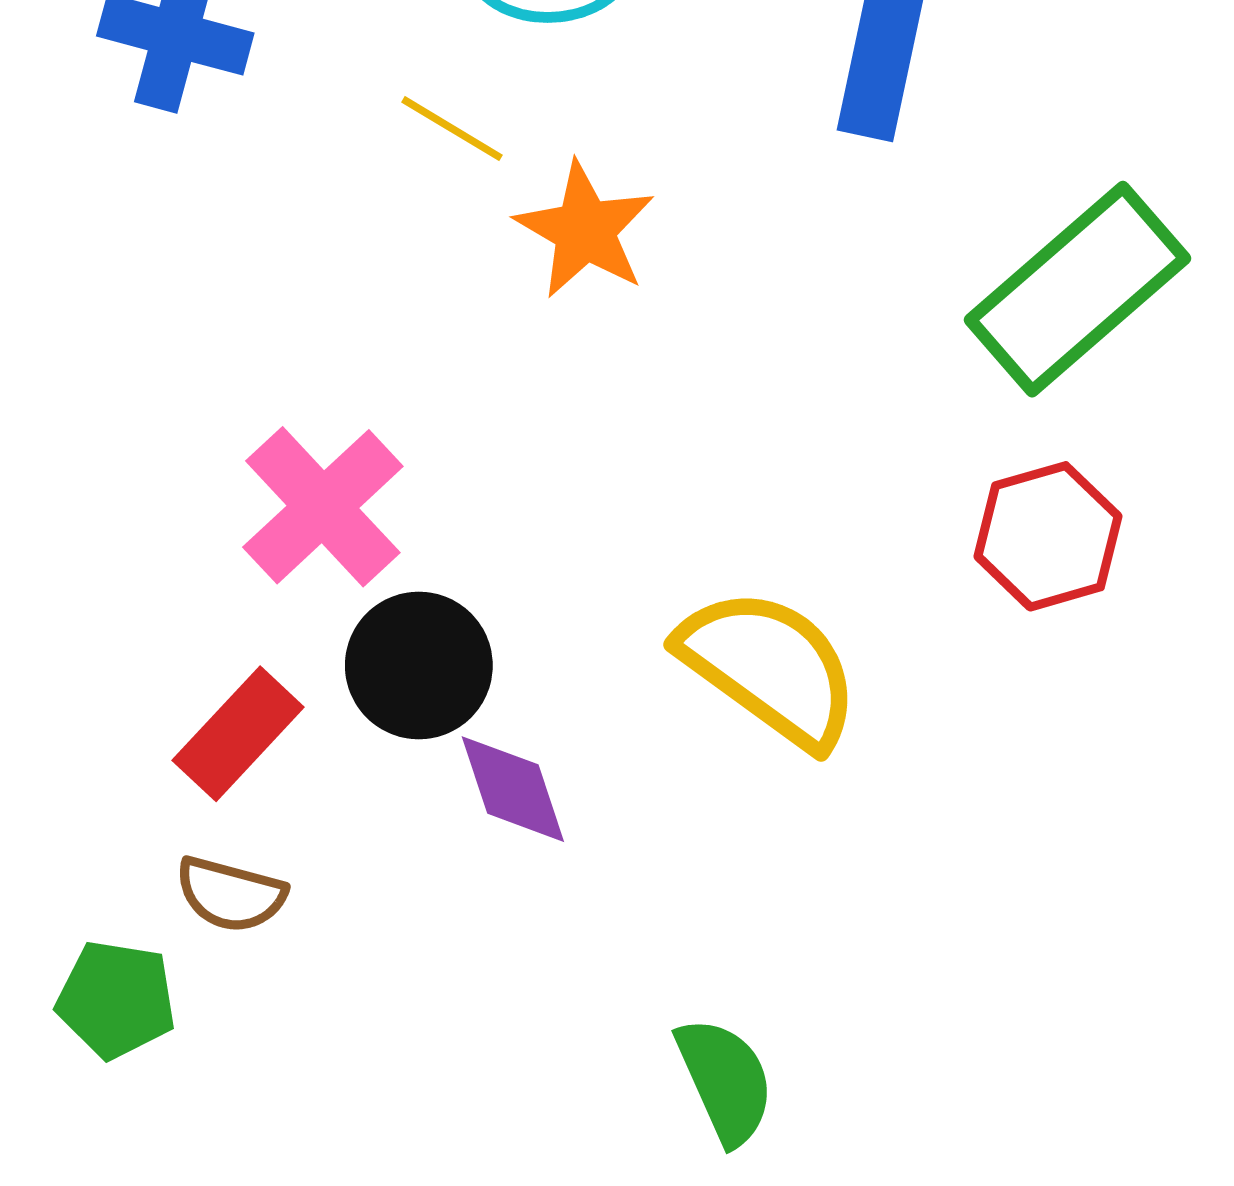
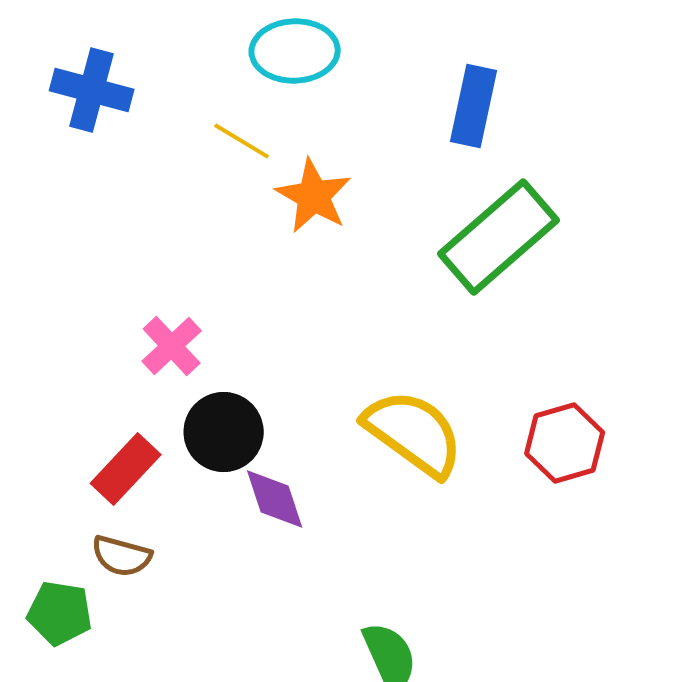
green rectangle: (1078, 289) -> (499, 237), moved
pink cross: (323, 507) -> (172, 346), size x0.7
red hexagon: (1048, 536) -> (565, 443), moved

